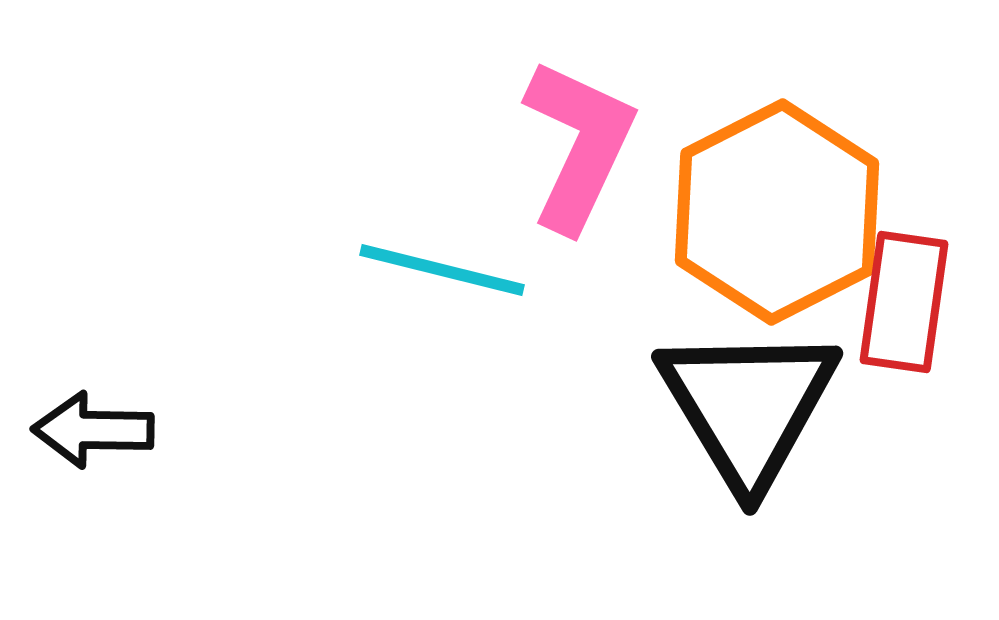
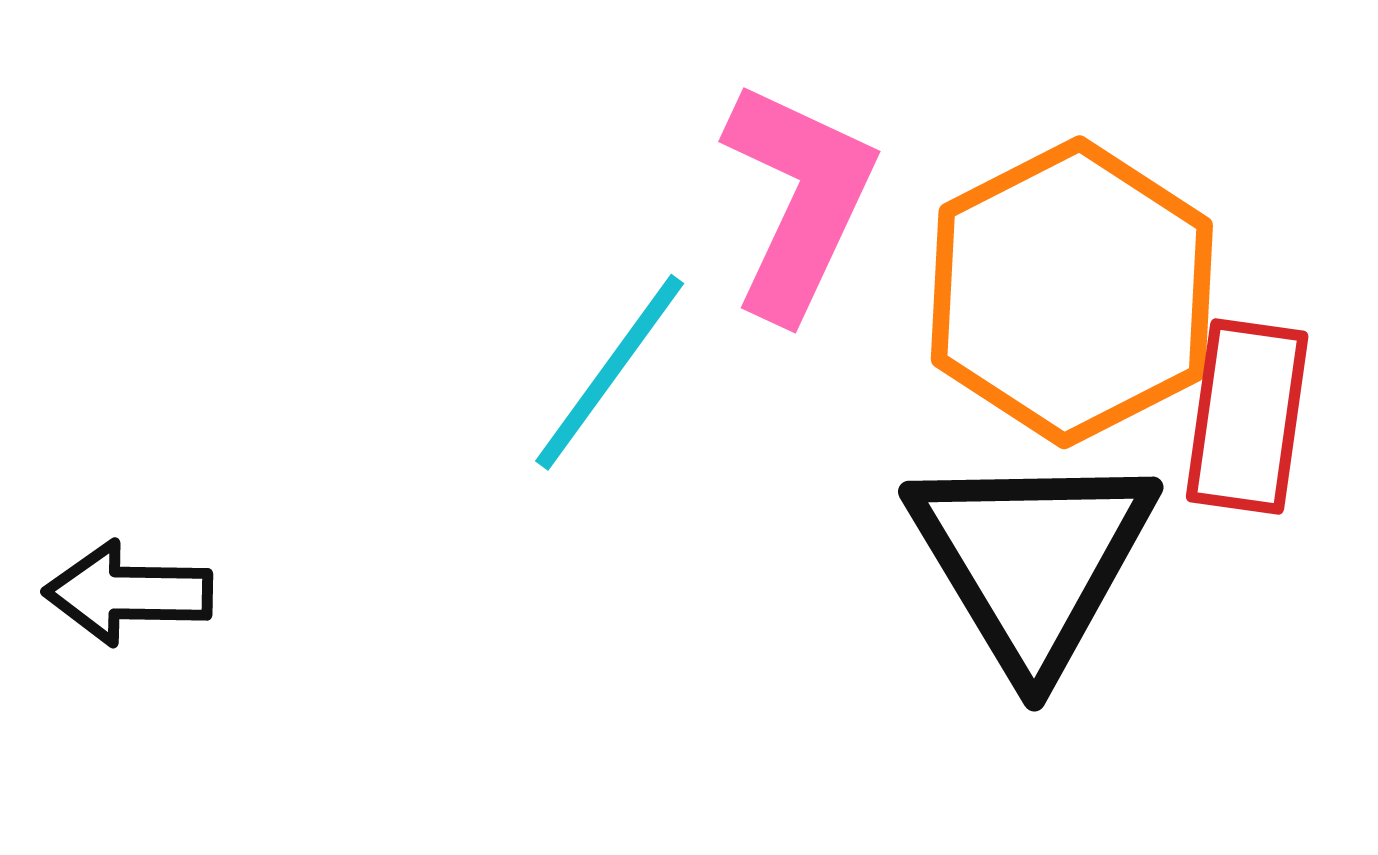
cyan line: (442, 270) -> (610, 372), turned -68

